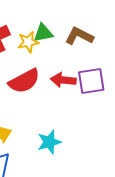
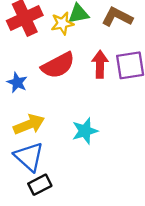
red arrow: (63, 80) -> (100, 64), turned 85

